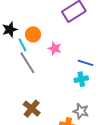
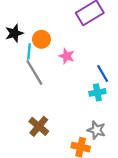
cyan line: (23, 45) -> (29, 52), turned 32
blue line: (85, 63) -> (103, 73), turned 42

